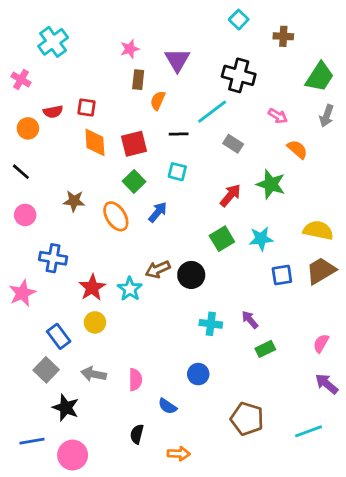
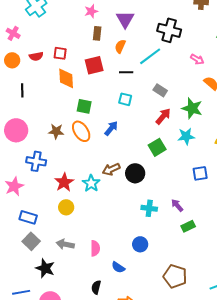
orange semicircle: (158, 100) -> (120, 46), moved
orange circle: (28, 128) -> (12, 60), moved
red square: (134, 144) -> (94, 65), moved
gray rectangle: (233, 144) -> (160, 90), moved
black line: (21, 172) -> (22, 90), moved, turned 48
green square: (134, 181) -> (84, 106), moved, turned -35
brown star: (74, 201) -> (56, 131), moved
pink circle: (25, 215) -> (16, 130), size x1.5
cyan star: (261, 239) -> (186, 136), moved
blue rectangle: (59, 336) -> (28, 217), moved, turned -36

